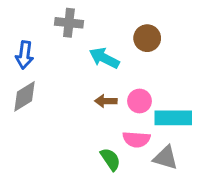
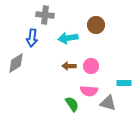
blue arrow: (24, 55) -> (32, 38), moved
cyan arrow: (104, 58) -> (68, 38), turned -36
cyan rectangle: (173, 118) -> (124, 83), moved, size x0.6

